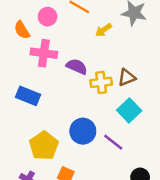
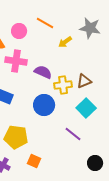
blue circle: (83, 131) -> (44, 105), moved
yellow pentagon: (44, 146) -> (16, 137), turned -30

